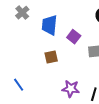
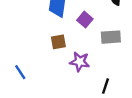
purple star: (71, 89) -> (80, 62), moved

